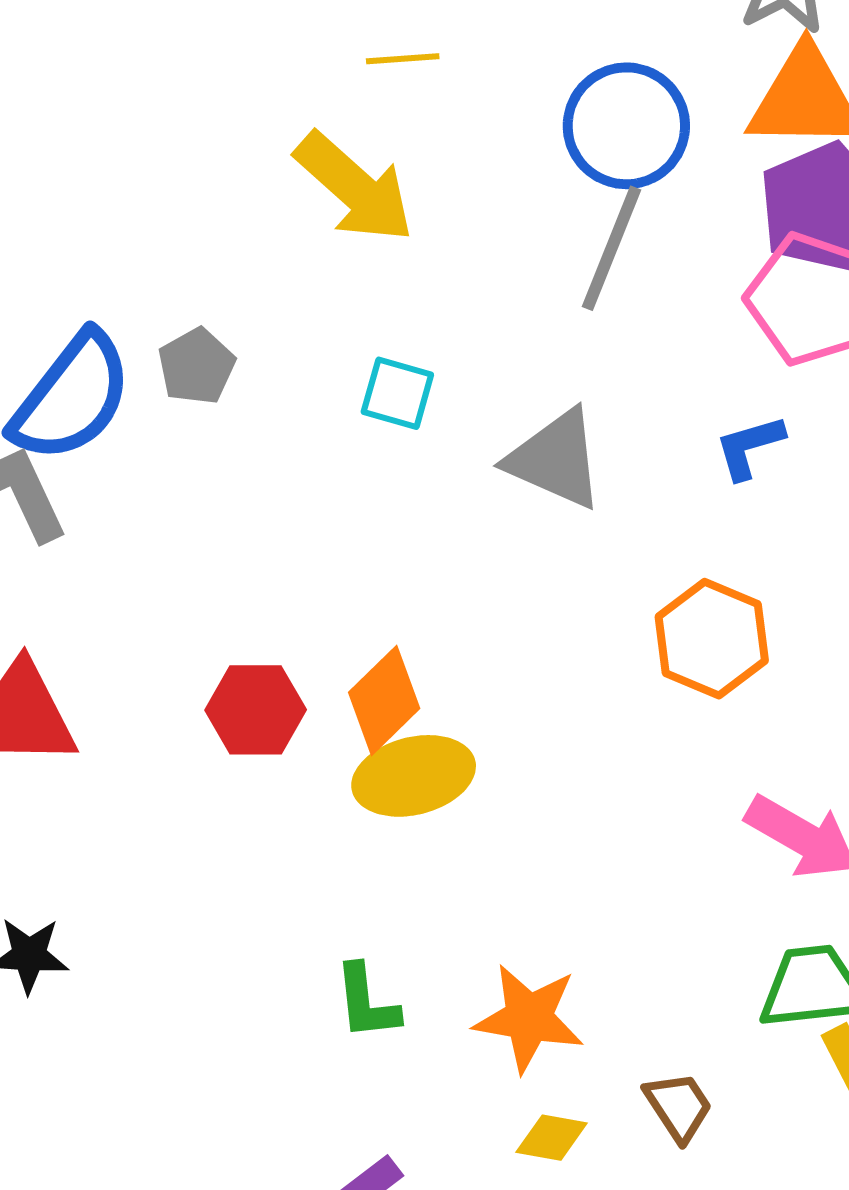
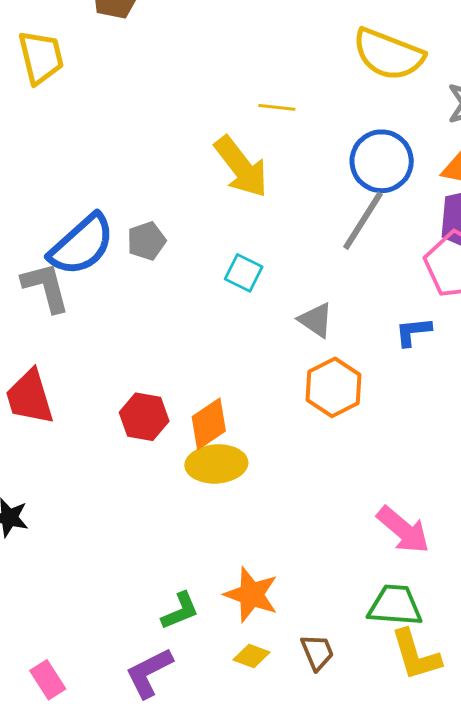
gray triangle: (555, 459) -> (316, 320), size x0.7
orange hexagon: (712, 639) -> (334, 387), moved
green L-shape: (367, 1002) -> (180, 611), moved, turned -117

